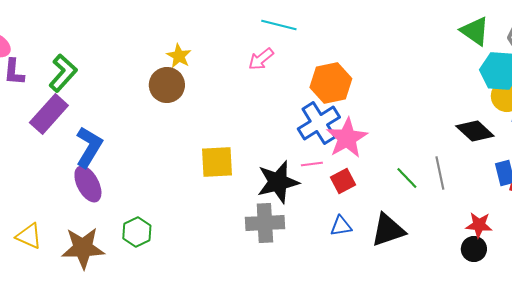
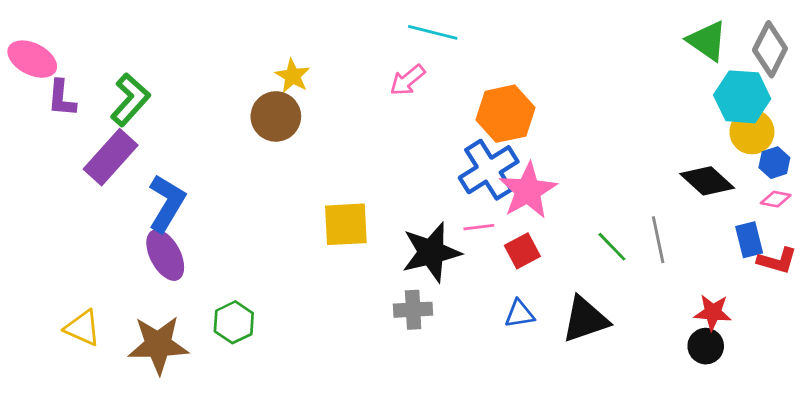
gray cross: (265, 223) -> (413, 310), size x0.7

